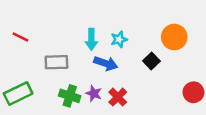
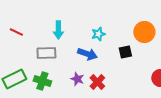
cyan arrow: (91, 39) -> (58, 30), moved
black square: (151, 61) -> (125, 52), turned 32
green cross: (70, 96) -> (42, 81), moved

